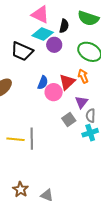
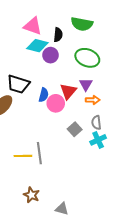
black trapezoid: (22, 51) -> (18, 84), moved
orange arrow: (83, 76) -> (93, 100), moved, turned 120
purple triangle: (81, 102) -> (86, 84), moved
brown star: (21, 189) -> (31, 195), moved

